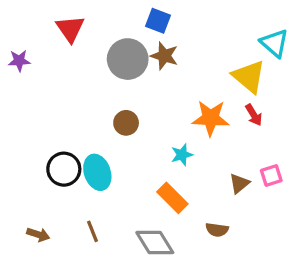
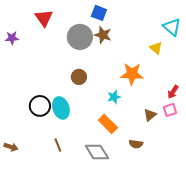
yellow triangle: (249, 77) -> (156, 48), size x0.6
red arrow: (254, 115) -> (173, 92), moved, turned 64
brown arrow: (38, 235) -> (11, 147), moved

